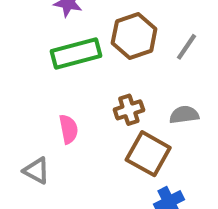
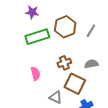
gray triangle: (36, 171) -> (56, 97), moved

